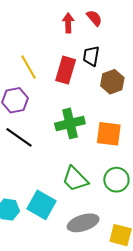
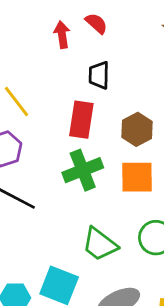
red rectangle: (66, 70) -> (81, 120), moved
brown hexagon: (112, 82) -> (137, 129), moved

